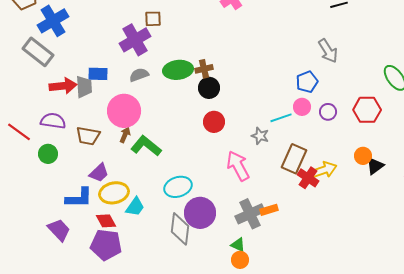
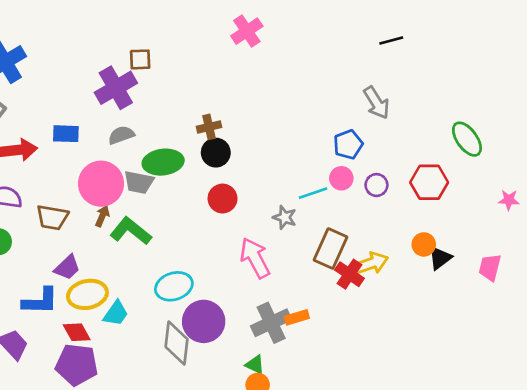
green ellipse: (178, 70) -> (163, 162), moved
gray trapezoid: (84, 87) -> (139, 182), moved, turned 105

